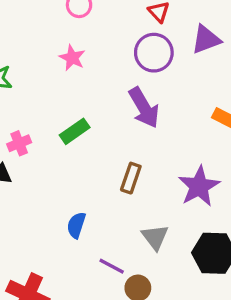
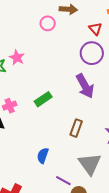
pink star: (72, 58) -> (17, 58), moved
gray triangle: (155, 237) -> (90, 164), size x1.4

